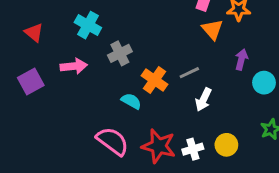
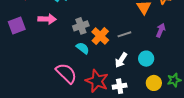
gray cross: (120, 53) -> (81, 26), moved
cyan circle: (264, 83) -> (146, 59), moved
white arrow: (203, 100) -> (121, 60), moved
yellow circle: (226, 145) -> (154, 83), moved

